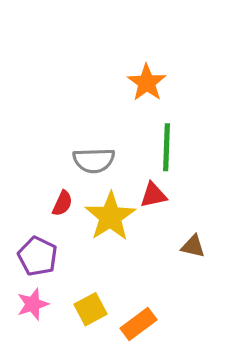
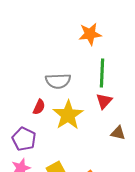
orange star: (147, 83) -> (90, 34), turned 30
red triangle: (153, 195) -> (104, 101), moved, turned -36

